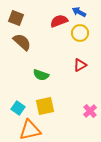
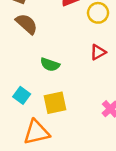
cyan square: (18, 108) -> (22, 95), moved

